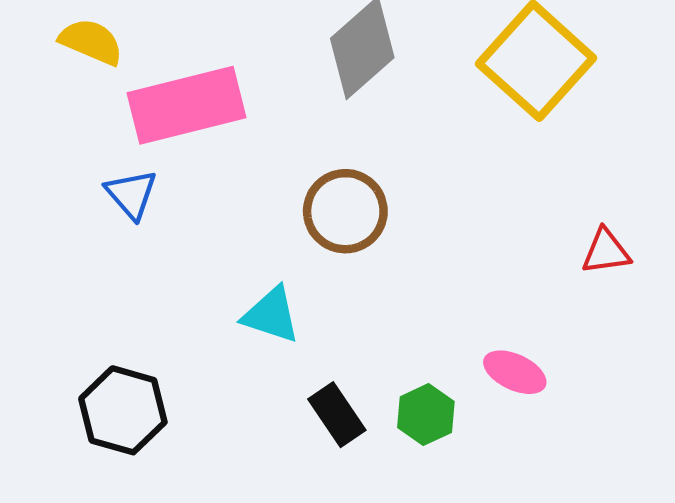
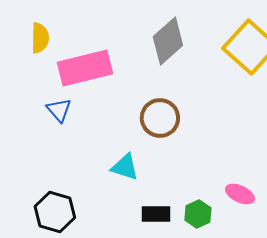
yellow semicircle: (91, 42) -> (40, 38), turned 68
black rectangle: (337, 415) -> (156, 214), turned -56

